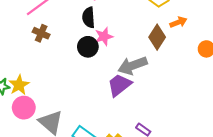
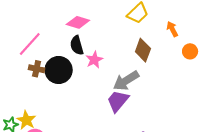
orange arrow: (178, 22) -> (172, 29), moved, turned -84
black circle: (88, 47) -> (59, 70), moved, size x1.4

